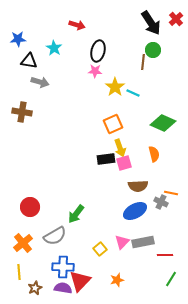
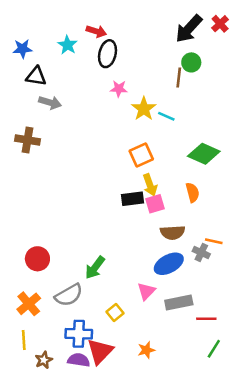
black arrow: (151, 23) -> (189, 29), turned 75
cyan star: (54, 48) -> (67, 45), moved
black ellipse: (98, 51) -> (107, 54), moved
pink triangle: (122, 242) -> (146, 291), moved
yellow square: (100, 249) -> (115, 313), moved

